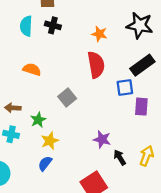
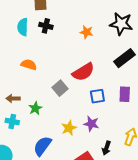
red semicircle: (96, 65) -> (83, 72), moved, turned 70
blue square: (125, 87) -> (97, 96), moved
yellow star: (50, 141) -> (69, 128), moved
black arrow: (120, 158) -> (106, 148), moved, turned -128
blue semicircle: (45, 163) -> (42, 146), size x1.5

